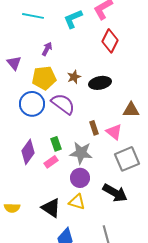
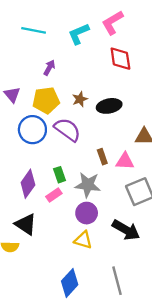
red diamond: (110, 41) -> (120, 59), turned -35
purple triangle: (14, 63) -> (12, 95), moved
pink triangle: (114, 132) -> (125, 161), turned -36
black triangle: (51, 208) -> (26, 224), moved

